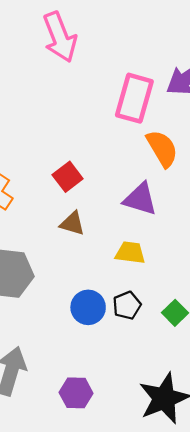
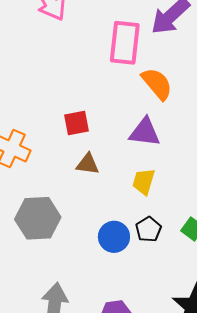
red square: (68, 177) -> (76, 123), turned 36
yellow trapezoid: (130, 253) -> (144, 182), turned -72

